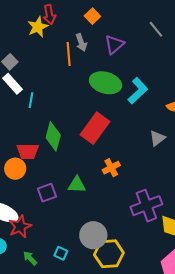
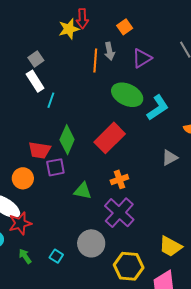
orange circle: (15, 169) -> (23, 178), moved
purple square: (47, 193) -> (55, 167), moved
purple cross: (146, 206) -> (119, 213), moved, turned -36
yellow hexagon: (109, 254) -> (129, 266), moved

